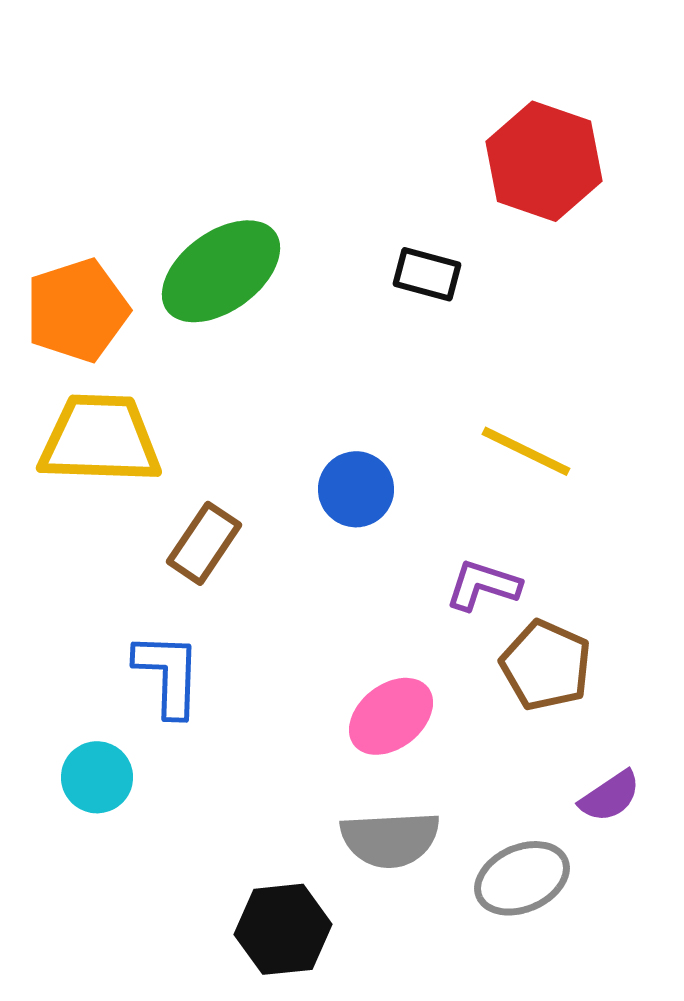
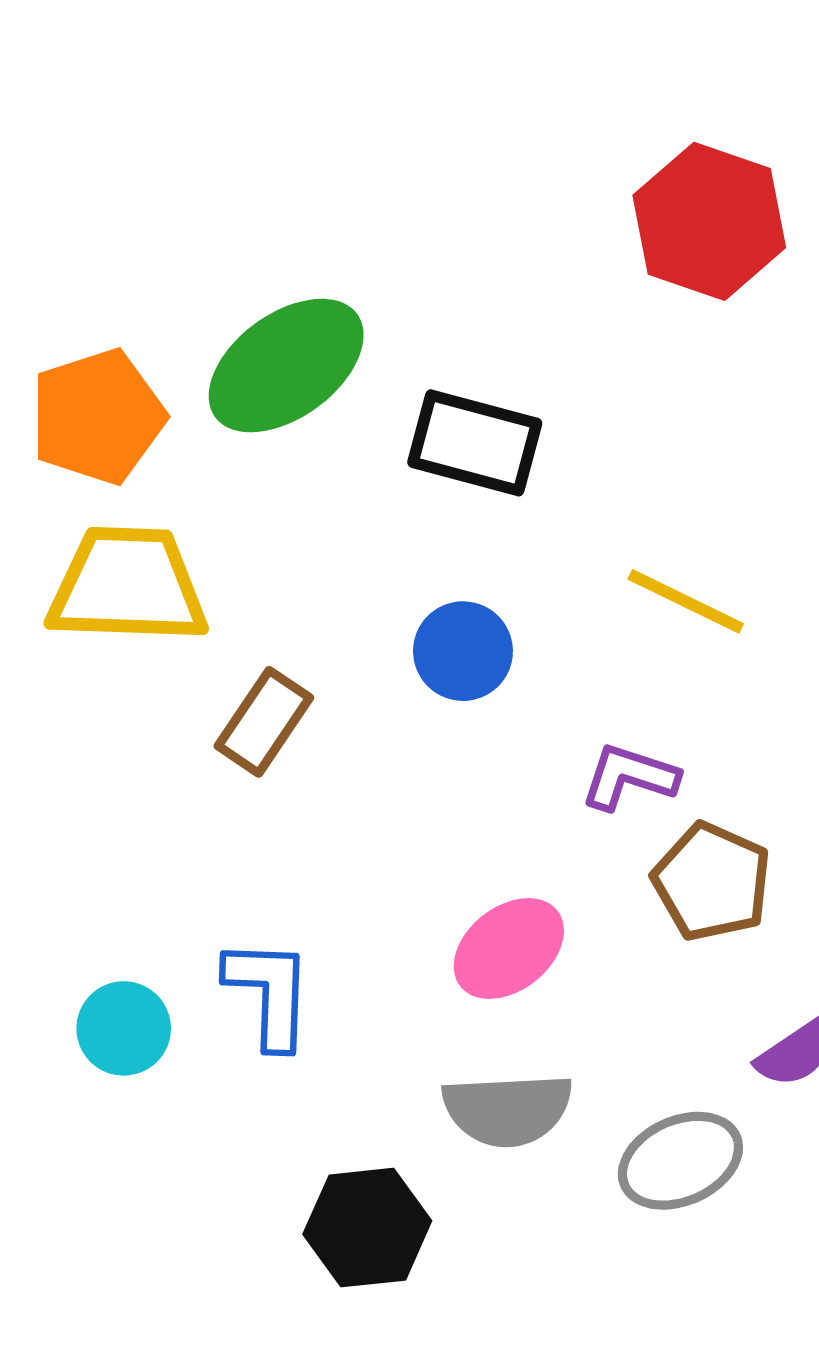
black rectangle: (427, 274) -> (475, 443), moved, size x1.5
blue L-shape: (168, 674) -> (269, 993), moved

